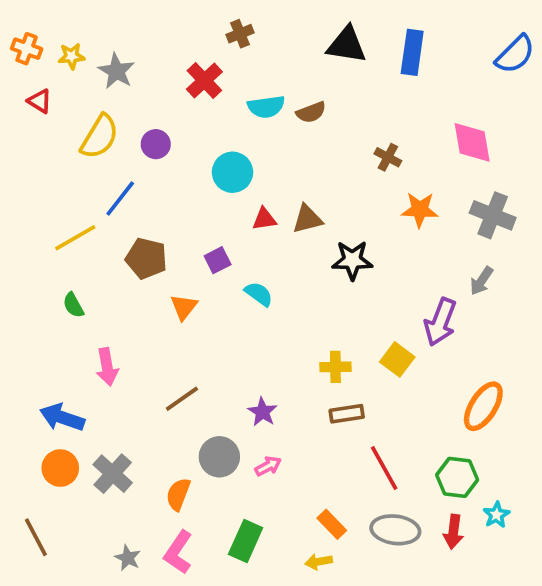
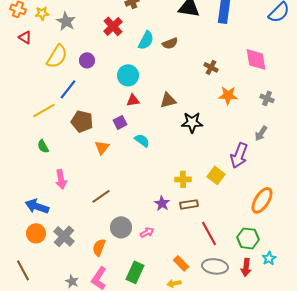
cyan semicircle: (266, 107) -> (146, 40), turned -54
gray cross: (493, 215) -> (267, 98), size x0.6
red triangle: (264, 219) -> (133, 100), moved
purple star: (262, 412) -> (162, 203), moved

